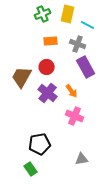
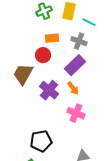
red circle: (47, 67) -> (43, 55), moved
purple rectangle: (86, 67) -> (75, 65), moved, turned 75

